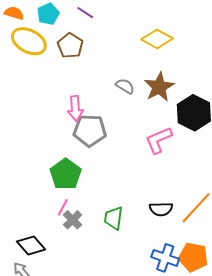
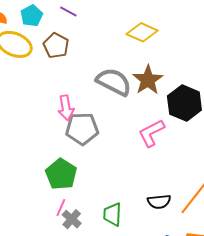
gray semicircle: (125, 86) -> (114, 82), size x1.8

